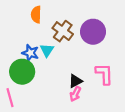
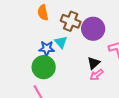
purple circle: (93, 32) -> (93, 29), moved
pink arrow: (75, 94) -> (97, 75), turned 40

